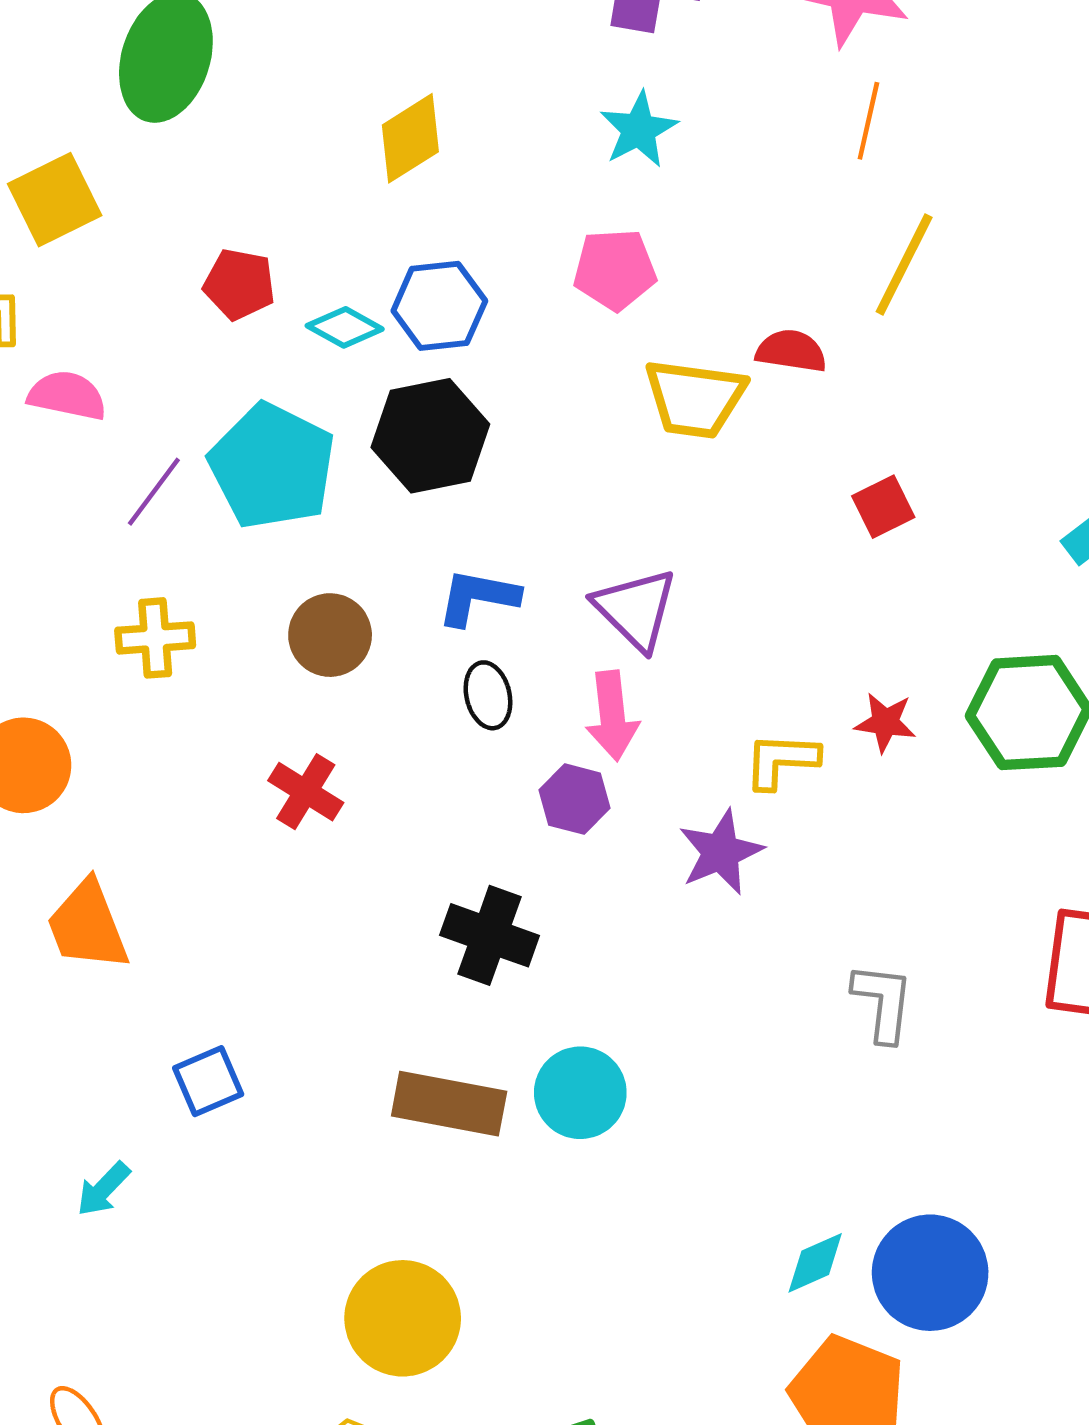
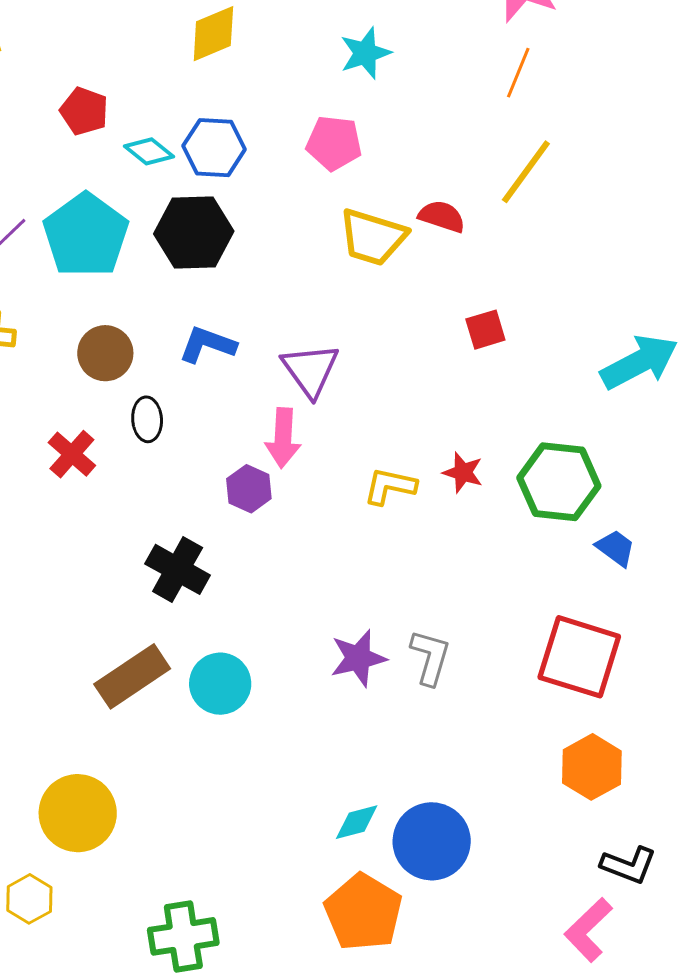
black ellipse: (488, 695) -> (147, 419), moved
purple star: (721, 852) -> (358, 658), moved
brown rectangle: (449, 1104) -> (132, 676), turned -54

